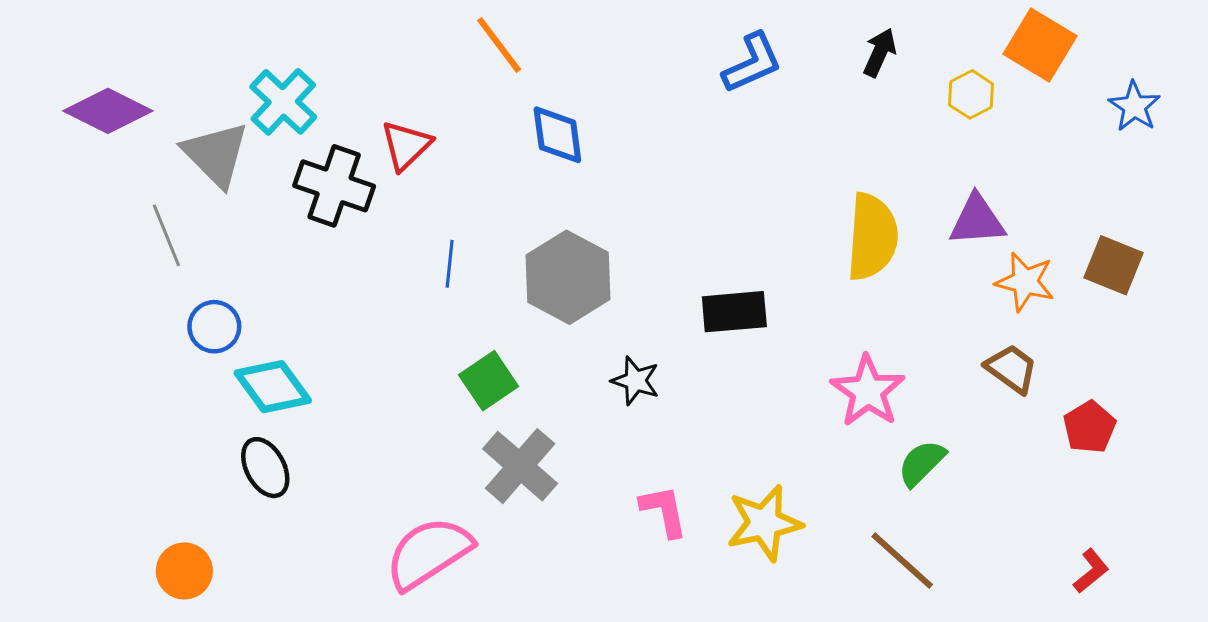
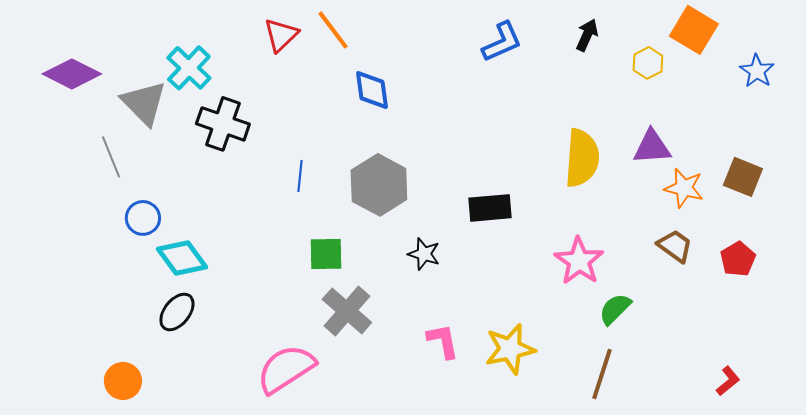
red triangle: (406, 145) -> (281, 35), moved
green square: (489, 381) -> (326, 254), turned 33
red pentagon: (1089, 427) -> (738, 259), moved
black ellipse: (265, 468) -> (177, 312), turned 66
brown line: (902, 560) -> (602, 374), turned 66

